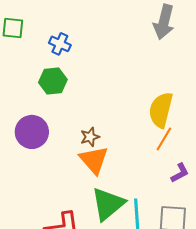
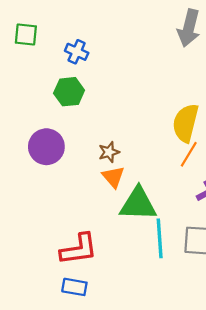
orange triangle: (94, 160) -> (113, 177), size x0.7
green triangle: (108, 204) -> (138, 204), moved, turned 42

